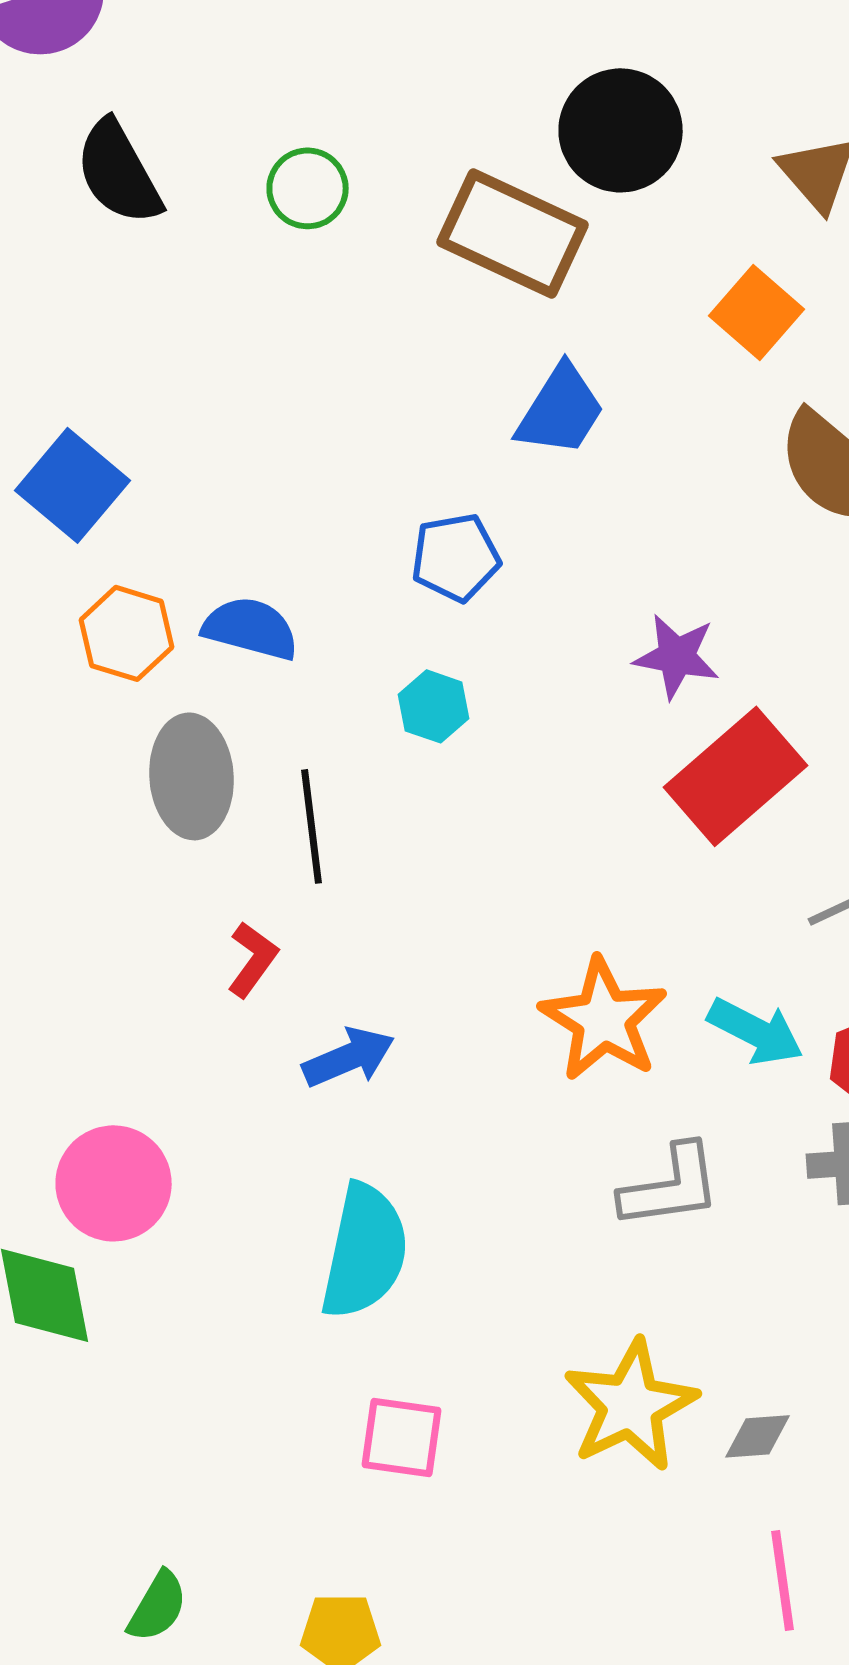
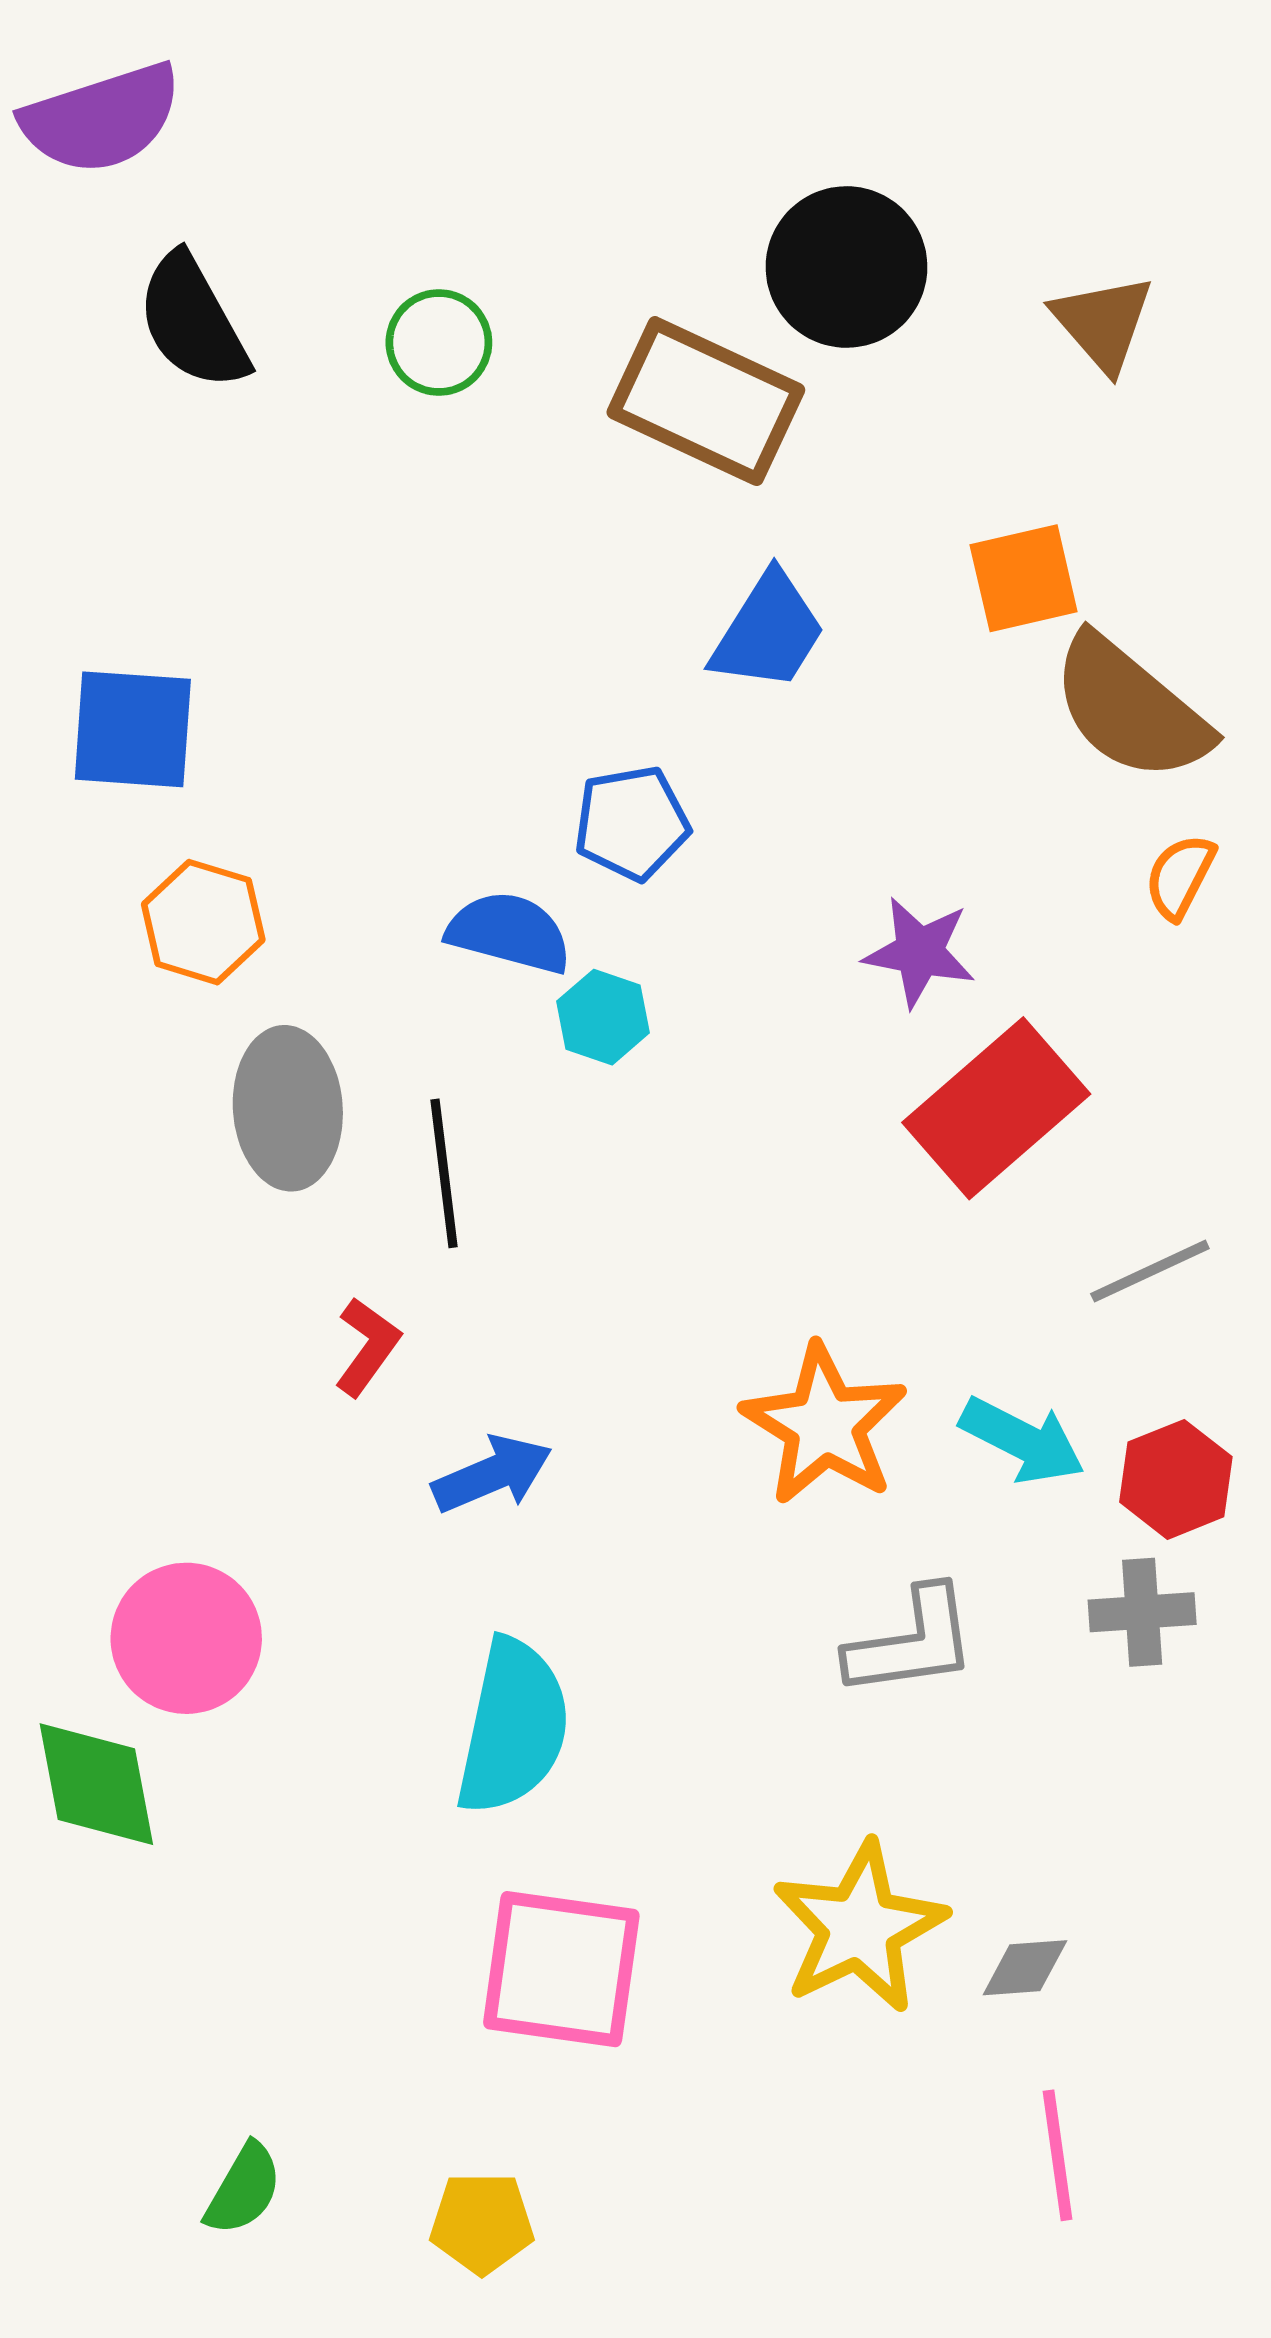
orange square: (757, 312) -> (1024, 578), moved, turned 36
blue square: (73, 485) -> (133, 729), turned -36
blue semicircle: (251, 628) -> (509, 932), moved
pink square: (402, 1437) -> (561, 1969), size x1.5

